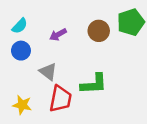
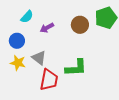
cyan semicircle: (20, 26) -> (27, 17), moved
yellow star: (22, 105) -> (18, 63), moved

